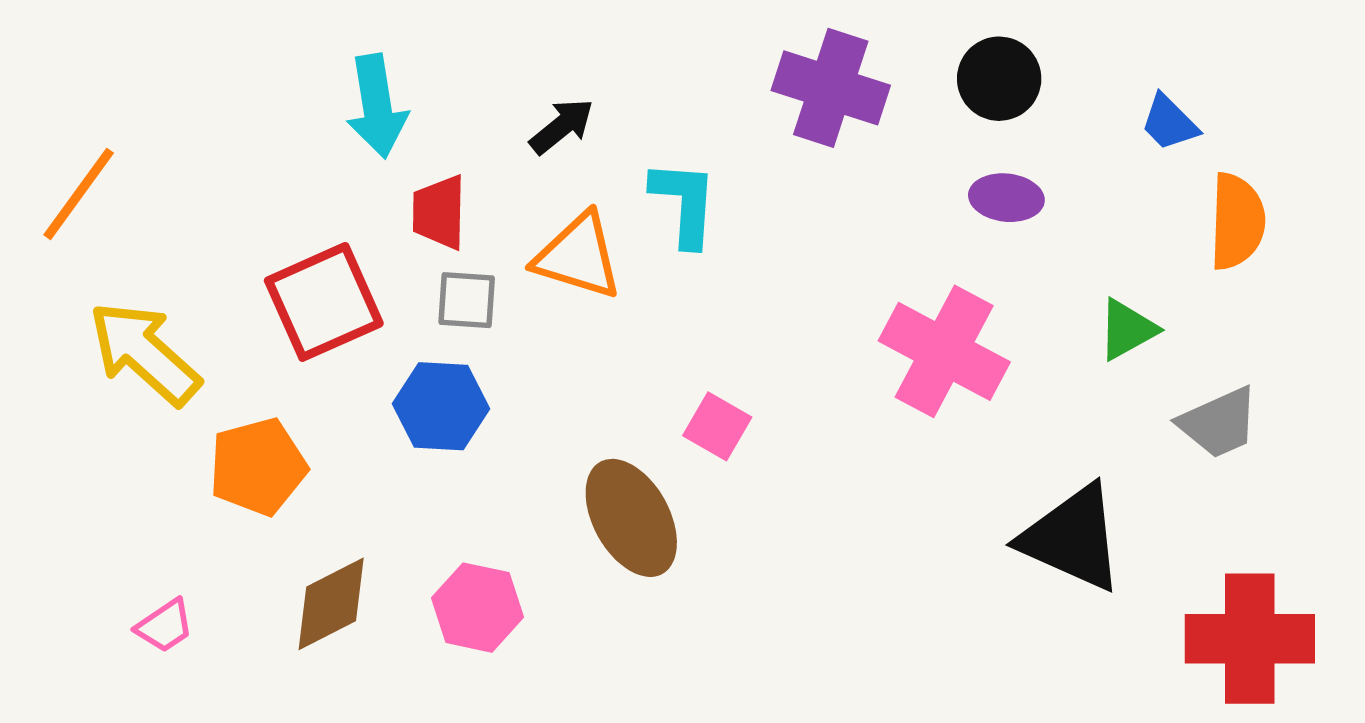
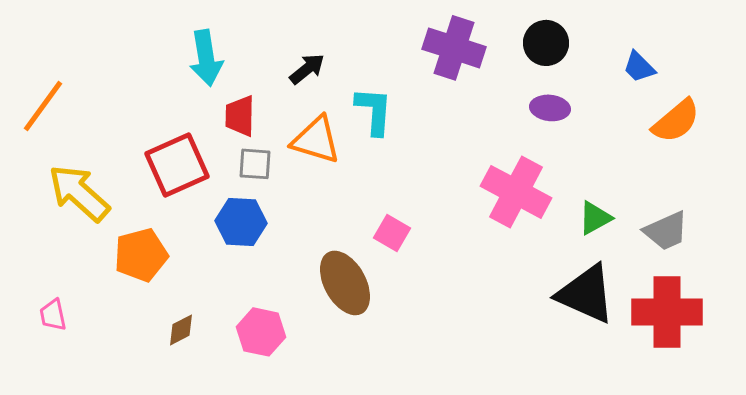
orange semicircle: (1237, 221) -> (676, 121), turned 48
green triangle: (1127, 329) -> (595, 218), moved
brown diamond: (331, 604) -> (181, 330), size x0.6
pink trapezoid: (165, 626) -> (53, 315), moved, turned 112
red cross: (1250, 639) -> (667, 312), moved

